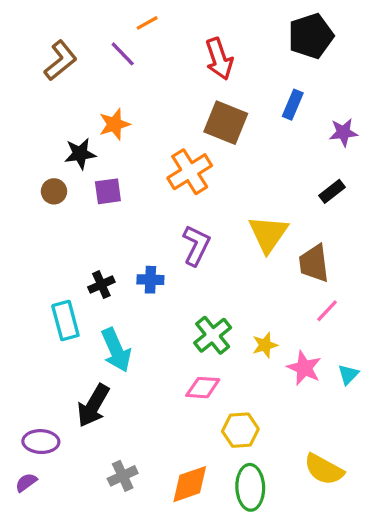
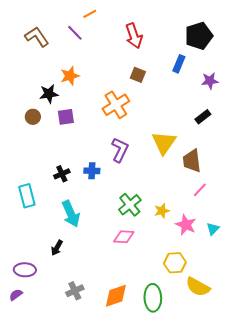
black pentagon: (311, 36) -> (199, 36), moved
brown L-shape: (61, 61) -> (37, 37), turned -85
brown square: (226, 123) -> (138, 75), size x0.6
cyan rectangle: (65, 321) -> (27, 196), moved
black arrow: (93, 406) -> (57, 248), size x0.6
yellow hexagon: (240, 430) -> (175, 263), moved

